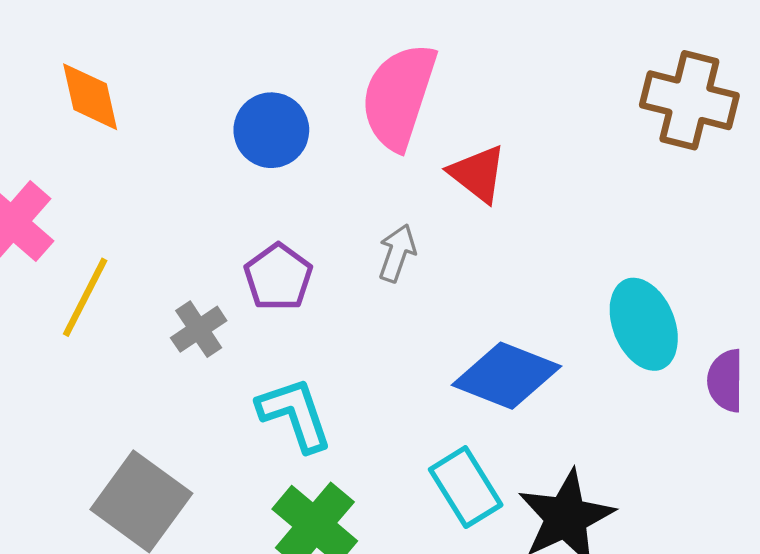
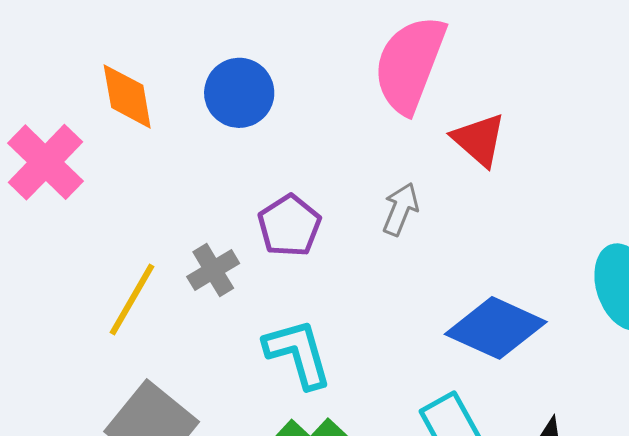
orange diamond: (90, 97) -> (127, 96), moved
blue circle: (271, 130) -> (239, 93), moved
yellow line: (85, 297) -> (132, 300), moved

